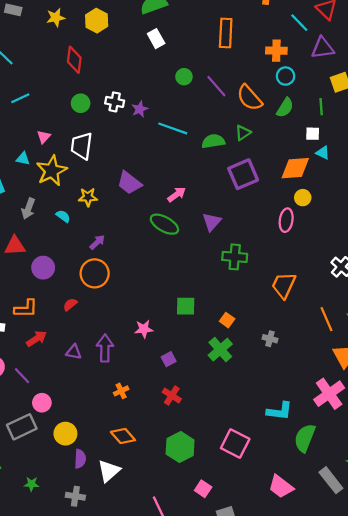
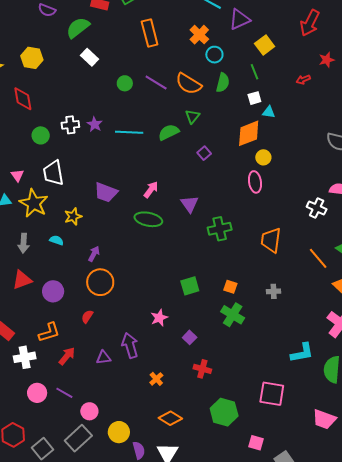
orange cross: (276, 51) -> (199, 35), turned -30
purple square: (243, 174) -> (204, 153), size x0.5

